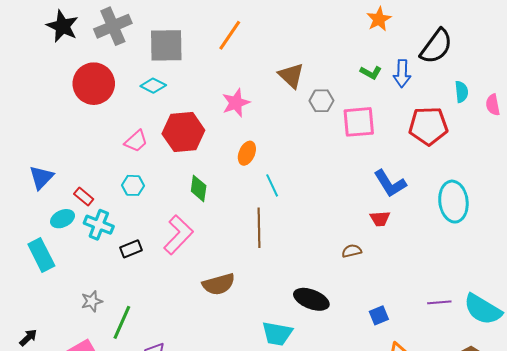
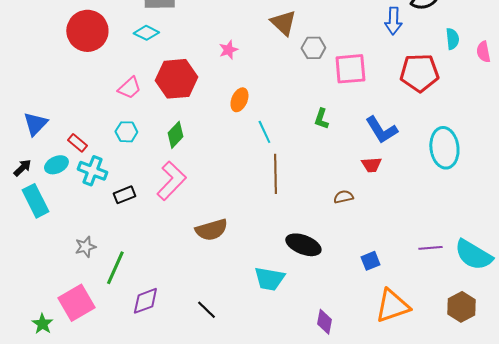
green L-shape: (371, 73) -> (321, 119), moved, turned 80
pink star: (236, 103) -> (228, 50), size x0.7
green diamond: (199, 188) -> (175, 135), moved, turned 36
brown line: (259, 228) -> (275, 174), moved
black arrow: (28, 338) -> (22, 168), moved

